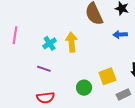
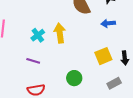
yellow square: (107, 76) -> (103, 56), moved

